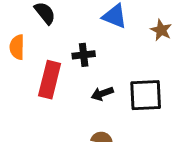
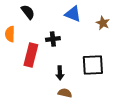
black arrow: (102, 94) -> (60, 73), moved, turned -72

